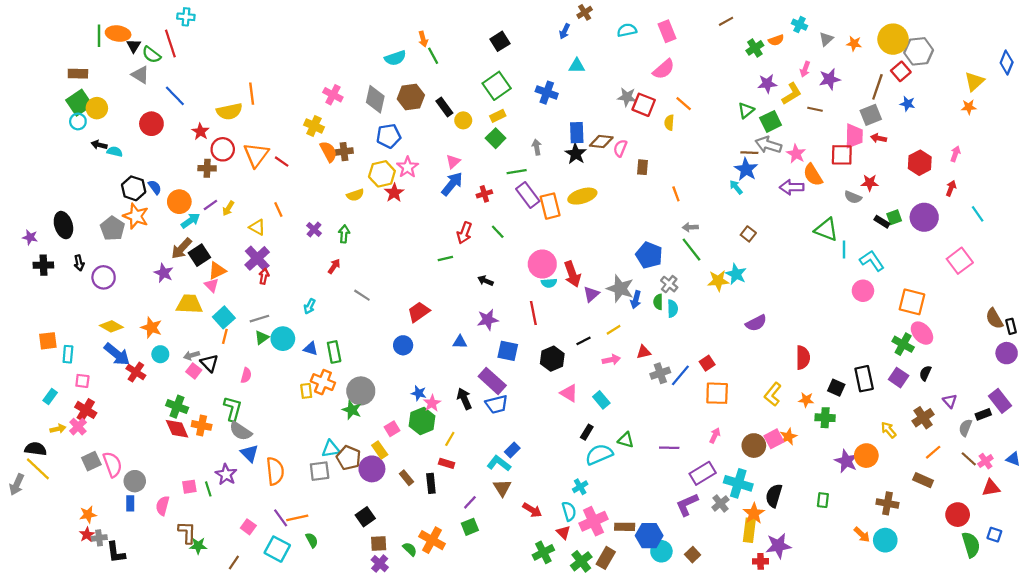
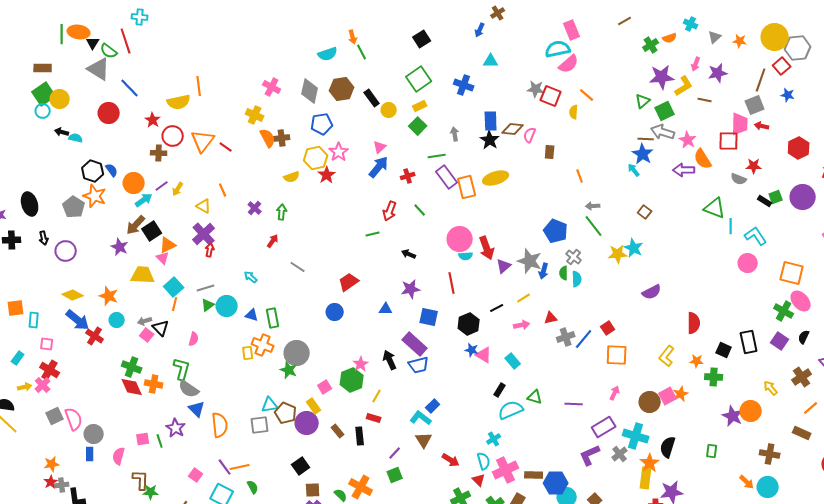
cyan semicircle: (627, 30) -> (558, 49), moved, size x1.4
gray triangle: (140, 75) -> (99, 69), size x1.4
purple star: (767, 84) -> (662, 77), size x1.4
cyan arrow: (310, 306) -> (251, 277), turned 104
blue star: (419, 393) -> (472, 350), moved

